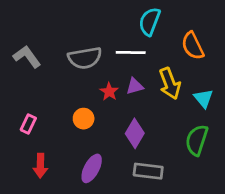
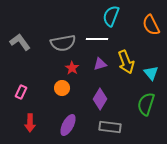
orange semicircle: (193, 46) -> (151, 25), moved
red star: (109, 92) -> (72, 68), moved

